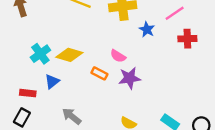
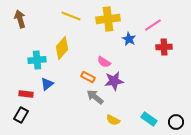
cyan cross: (40, 54) -> (37, 60), turned 30
yellow diamond: (69, 55) -> (62, 48), moved, turned -65
gray arrow: (72, 116) -> (95, 97), moved

